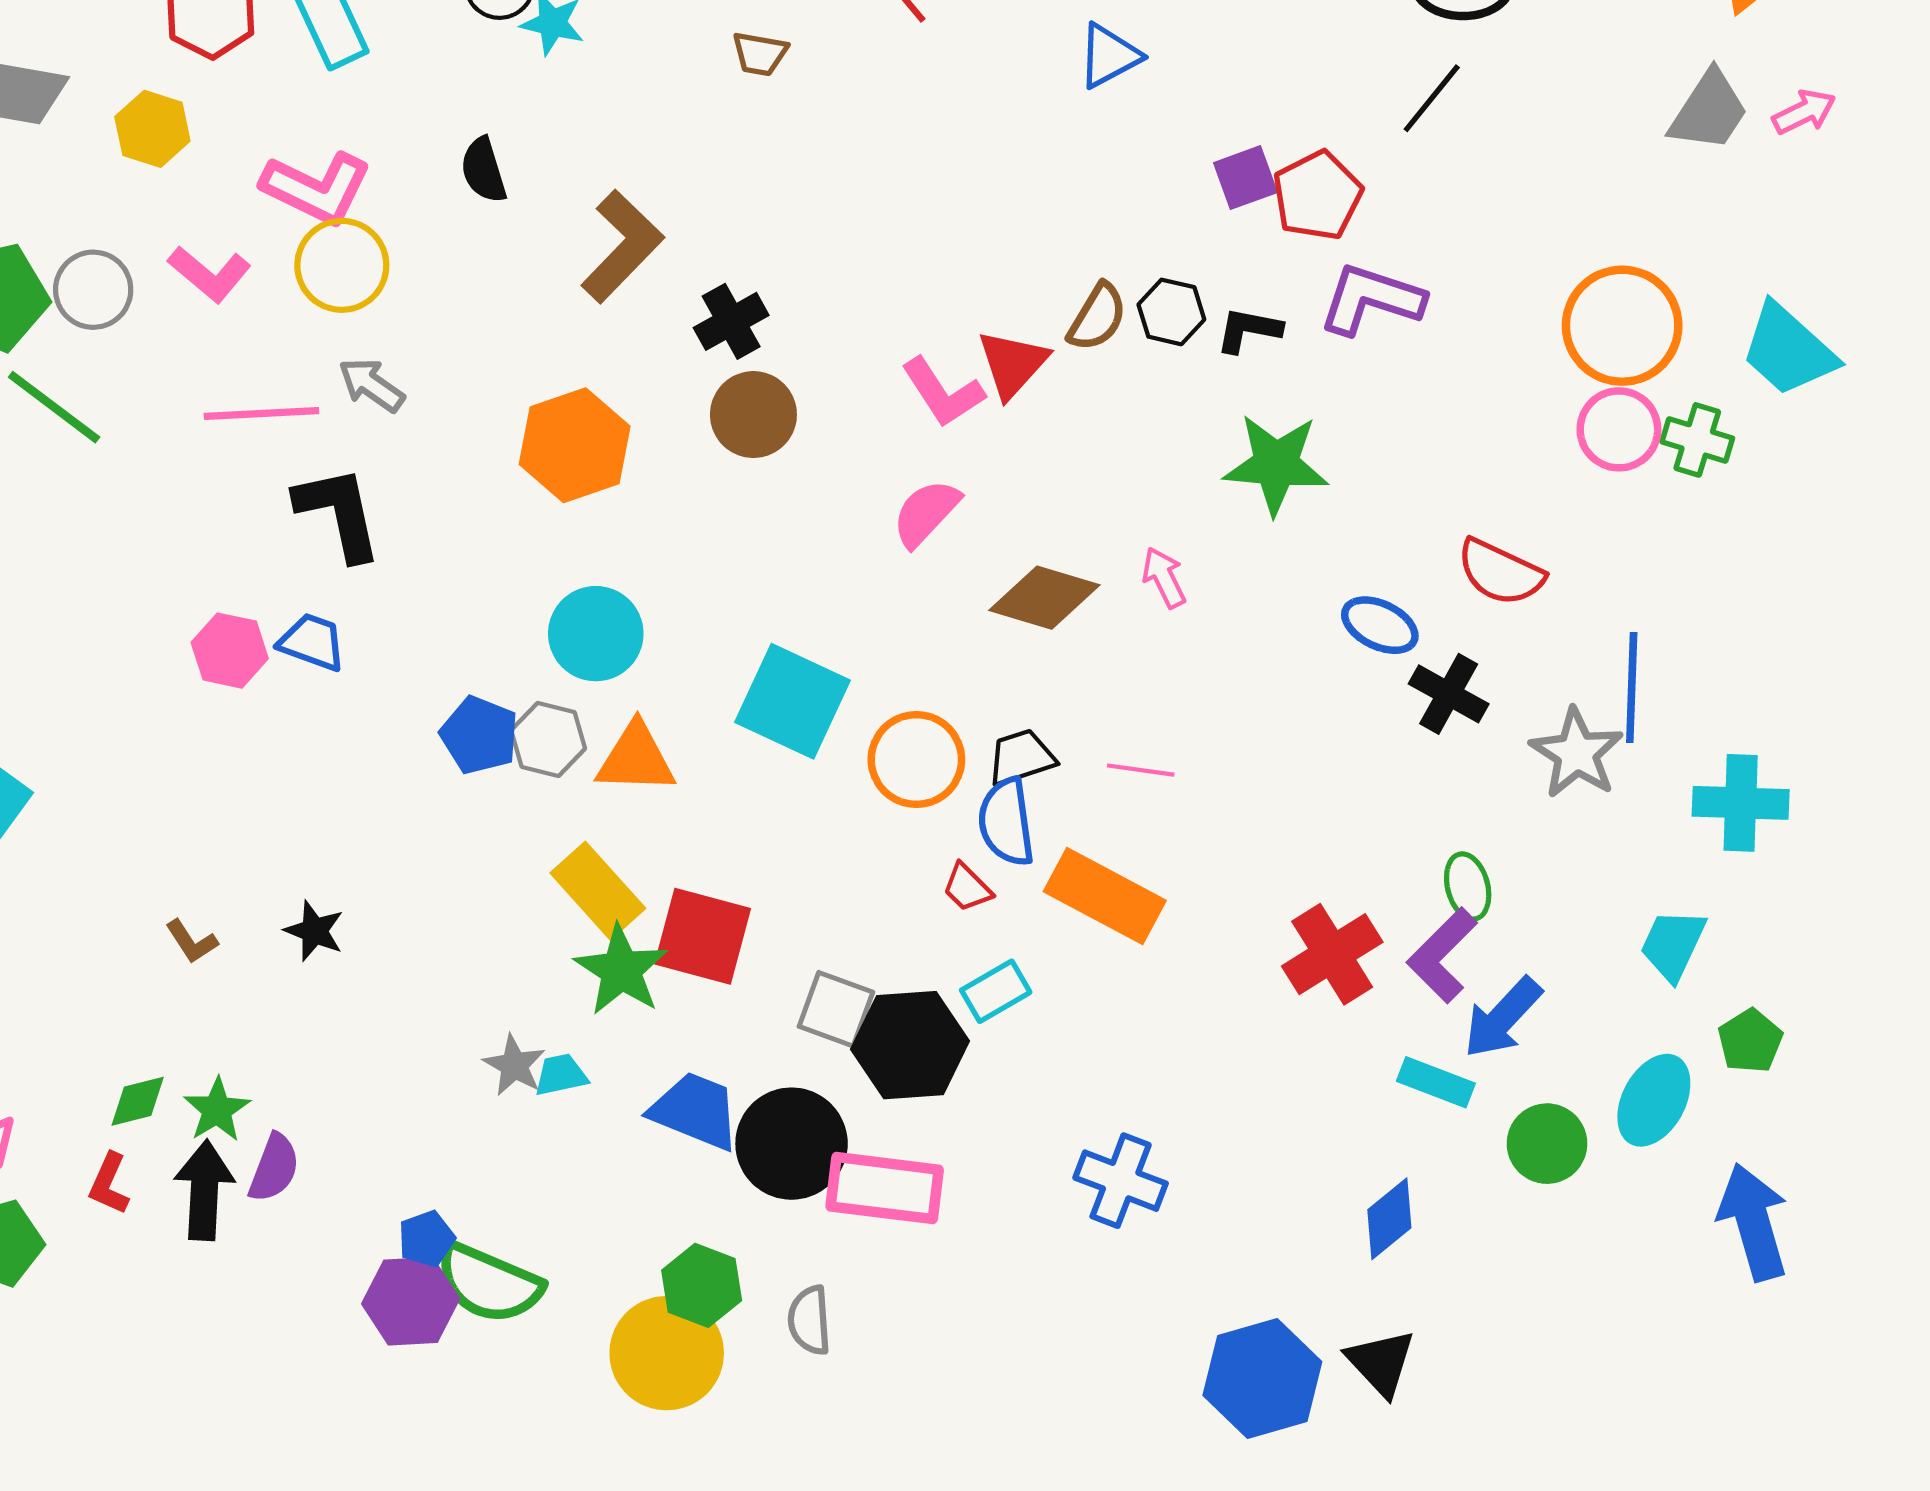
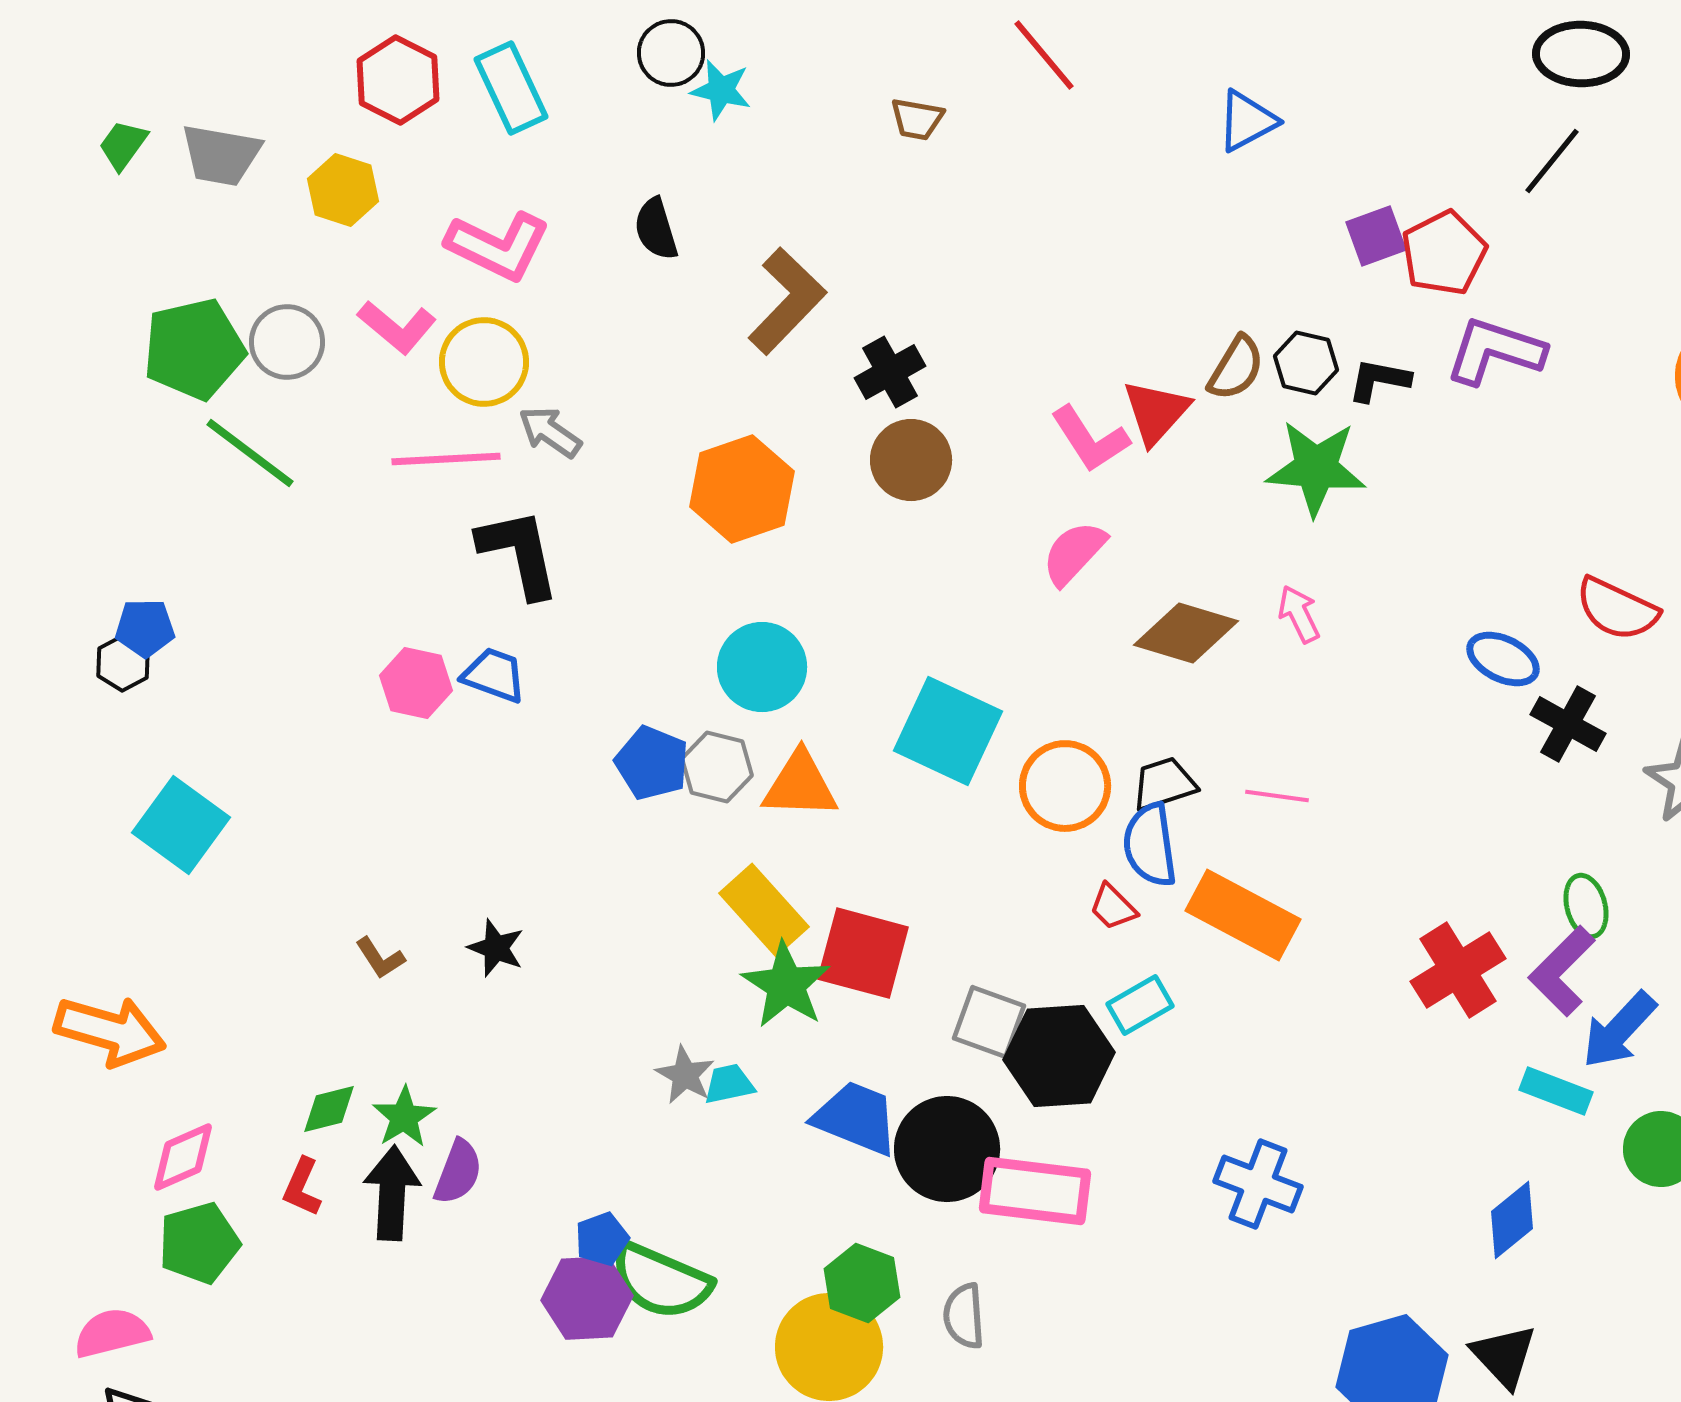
yellow circle: (342, 265) -> (484, 362), moved
green star: (1276, 464) -> (1316, 468), moved

